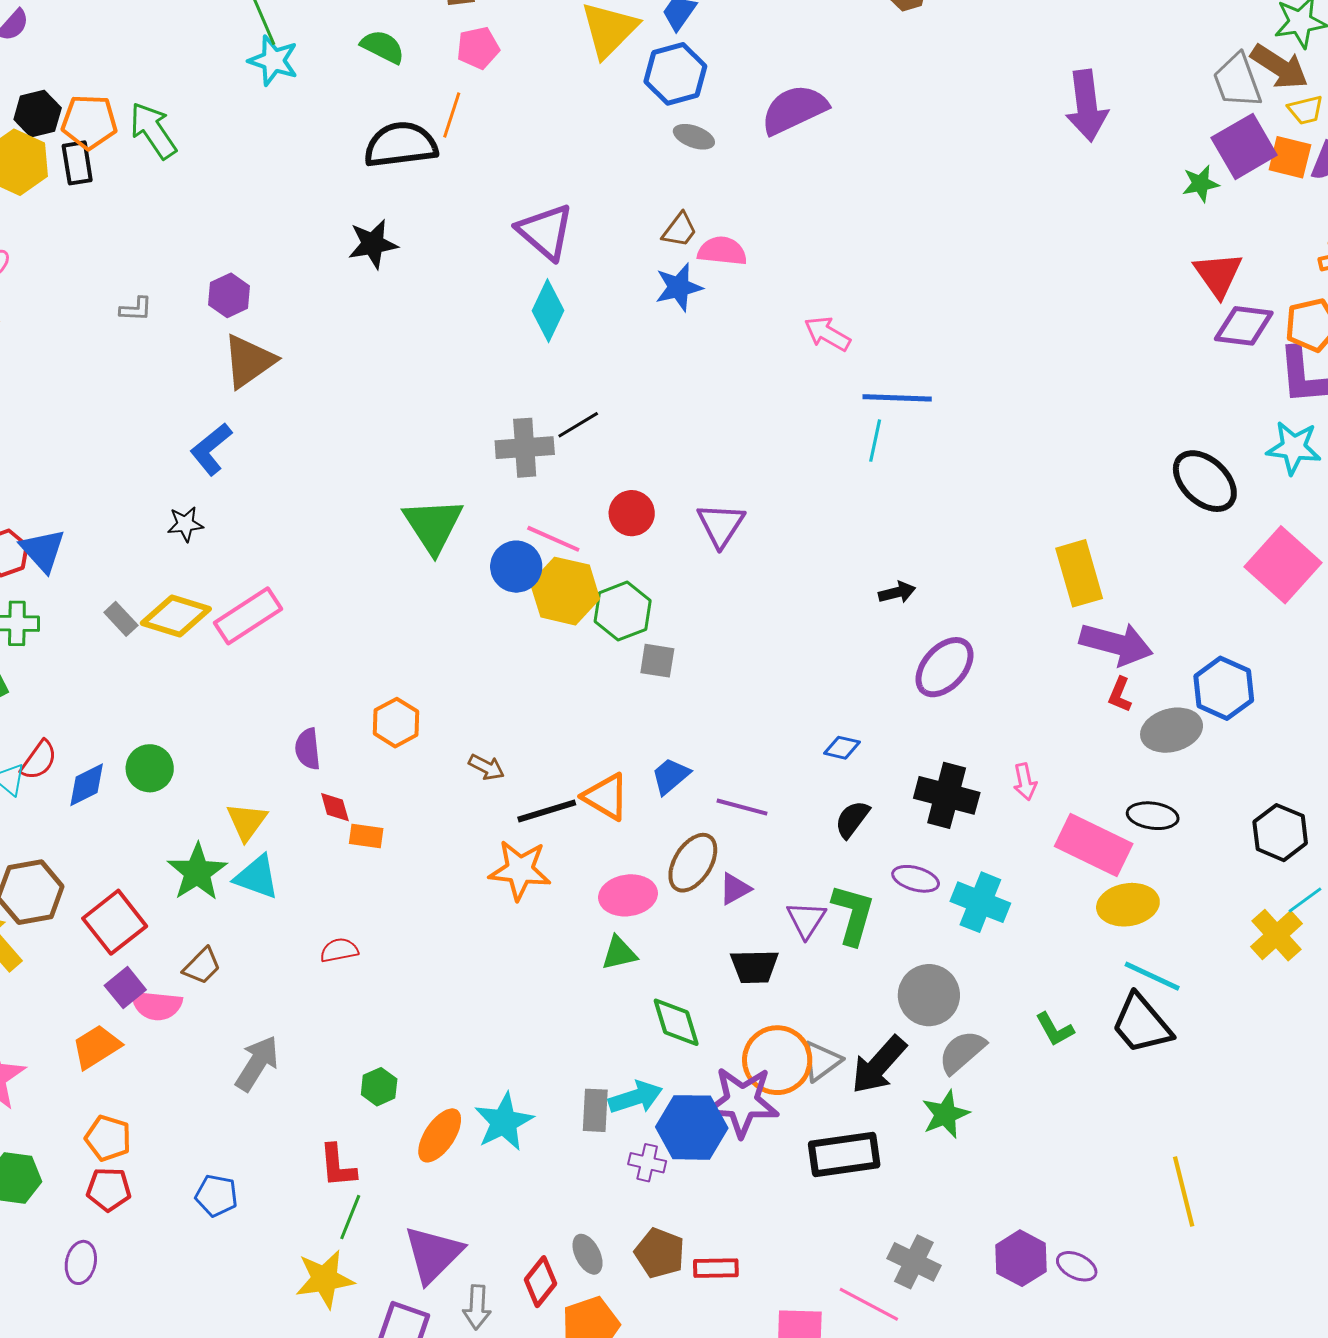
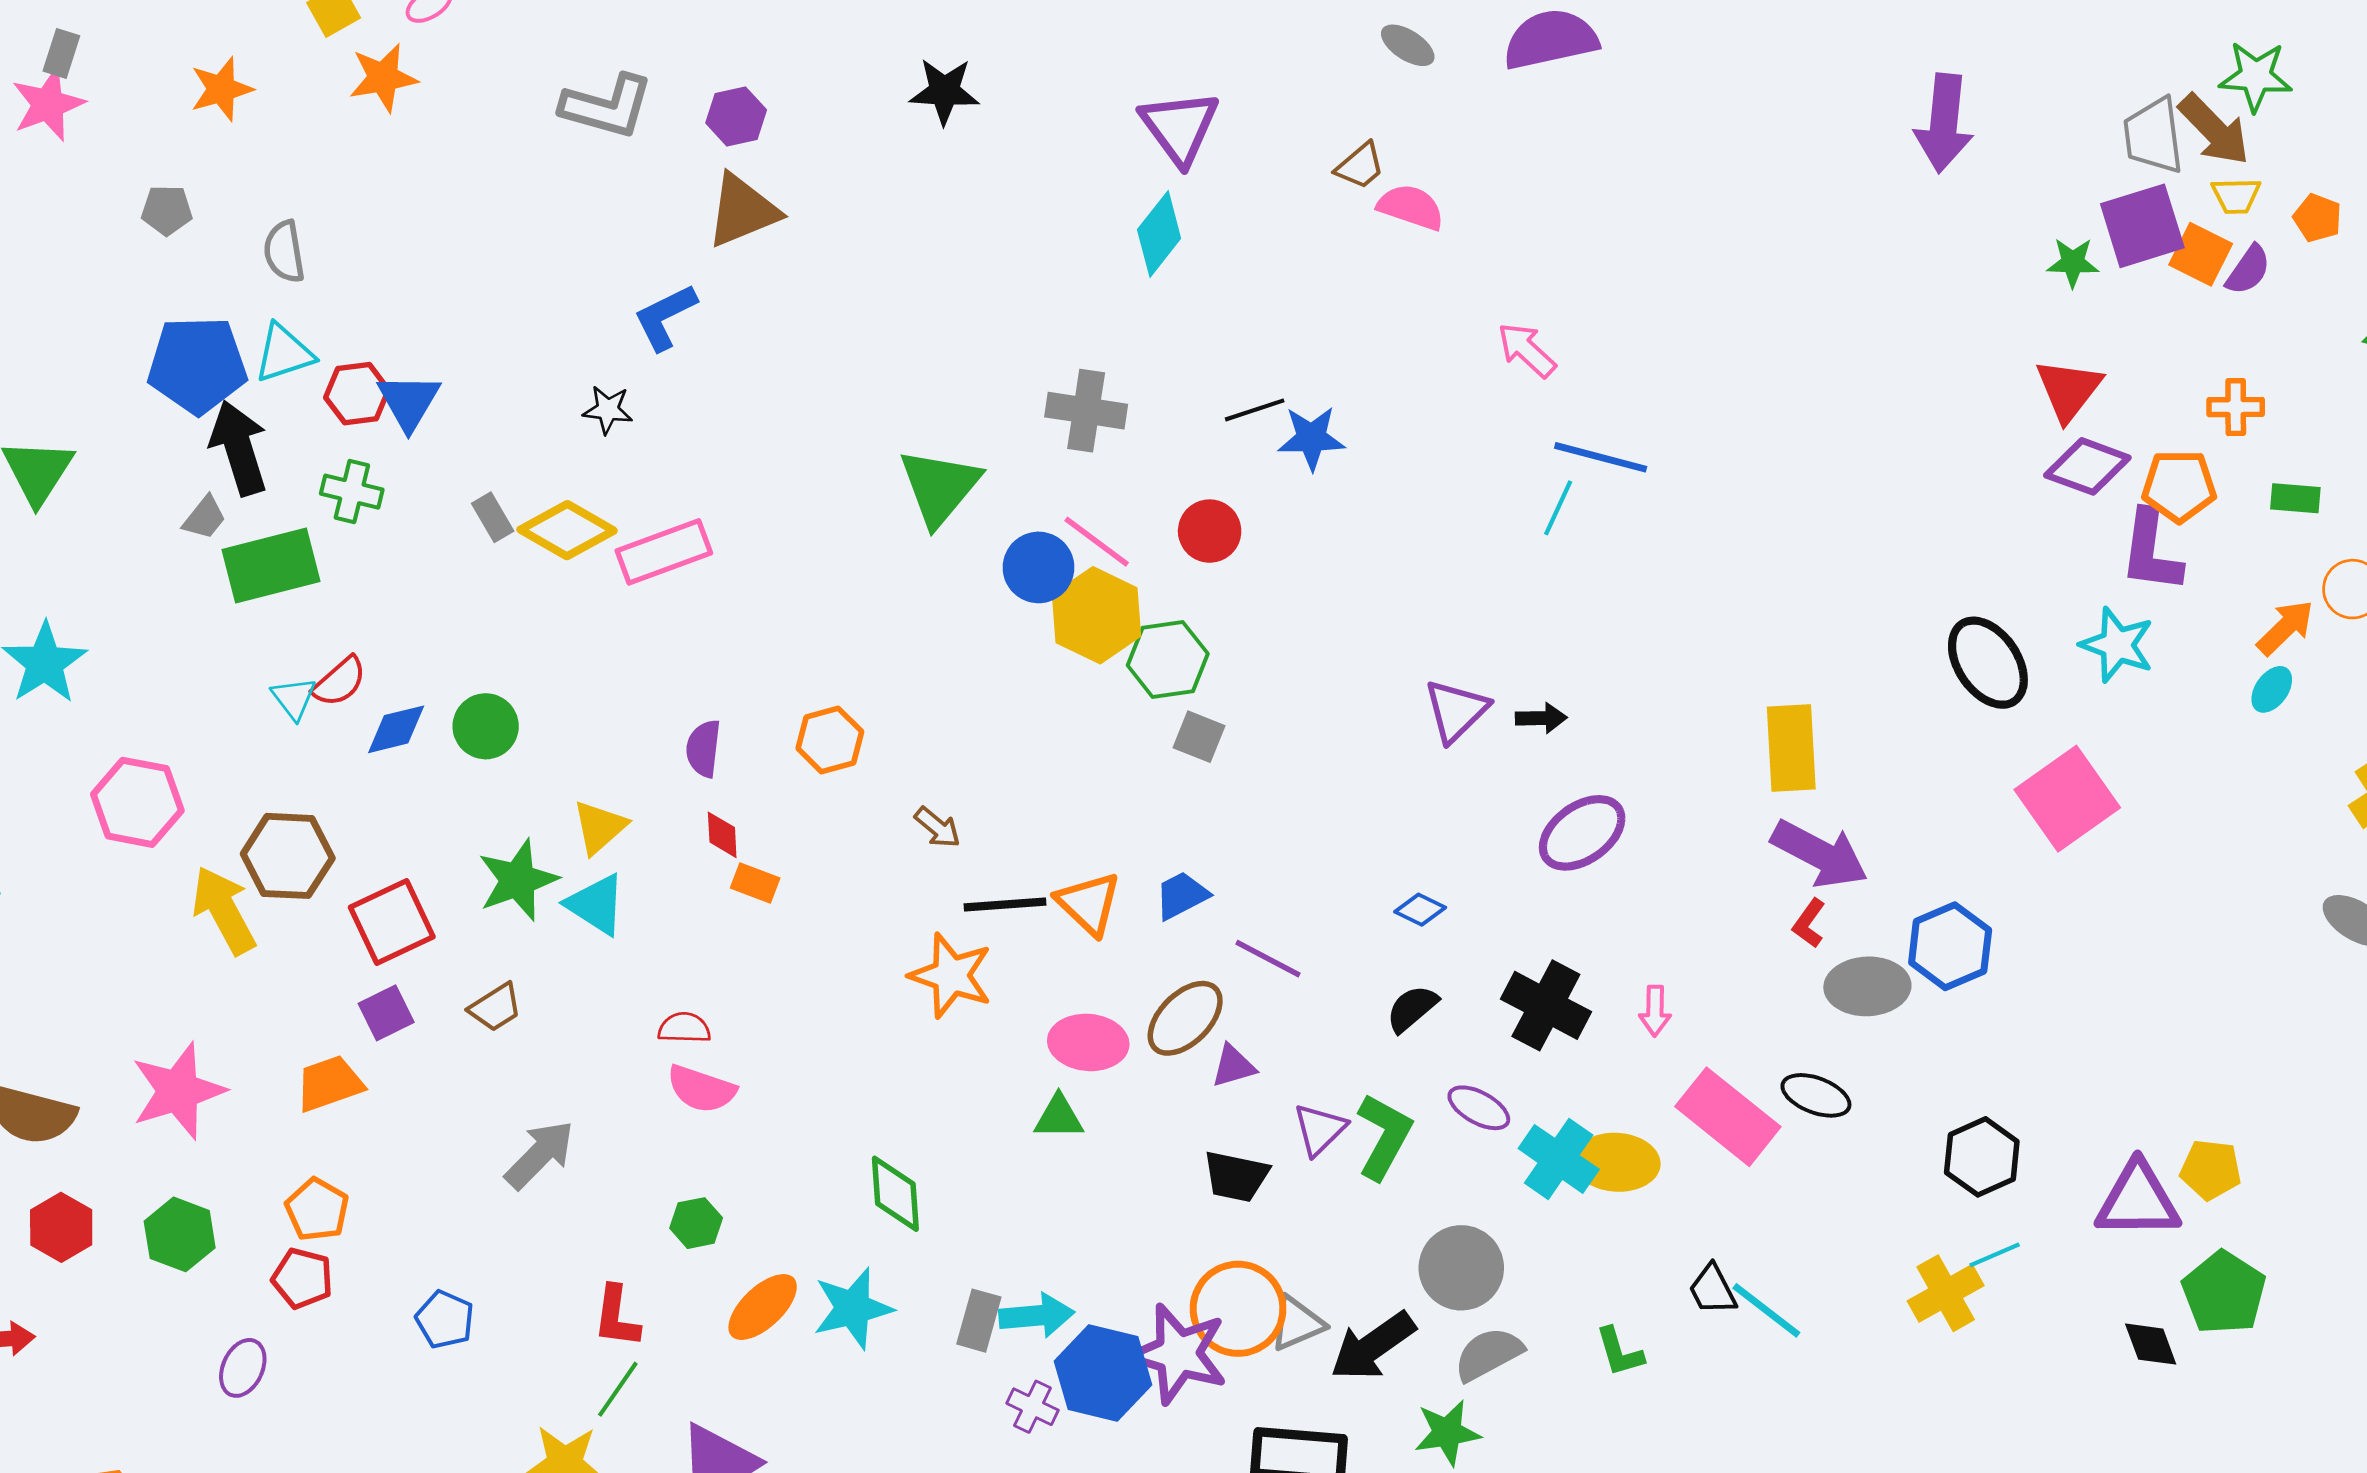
blue star: (679, 287) -> (1311, 438), moved
gray L-shape: (136, 309) -> (607, 106), size x2.0
black line: (578, 425) -> (1255, 410), moved
purple triangle: (721, 525) -> (1456, 711), moved
yellow ellipse: (1128, 905) -> (1617, 1162), moved
pink semicircle: (157, 1005) -> (701, 1089), moved
green diamond: (676, 1022) -> (895, 1194), moved
black trapezoid: (1142, 1024) -> (1713, 1290), moved, size x0.6

